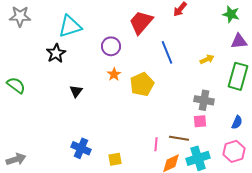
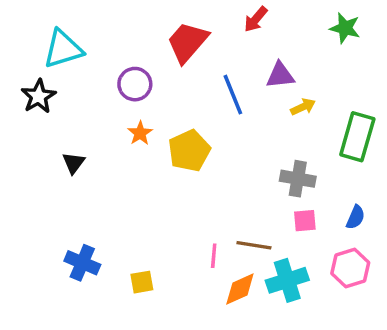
purple triangle: (239, 41) -> (280, 75), moved
pink square: (200, 121) -> (305, 221), moved

